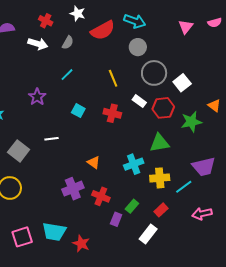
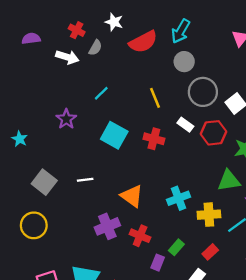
cyan arrow: (135, 21) -> (181, 31), turned 100
gray semicircle: (68, 43) -> (95, 48), moved
cyan square: (78, 111) -> (114, 135), size x1.6
white line: (51, 139) -> (85, 180), moved
green triangle: (159, 143) -> (229, 181), moved
orange triangle: (94, 162) -> (132, 196), size x1.5

